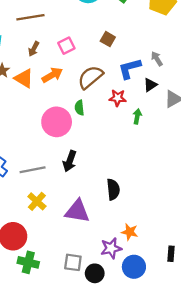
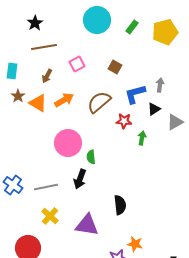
pink square: (66, 46) -> (77, 64), moved
gray arrow: (157, 59) -> (160, 85), turned 40
green semicircle: (79, 108) -> (91, 157), moved

